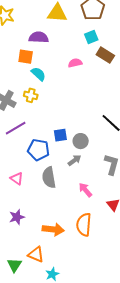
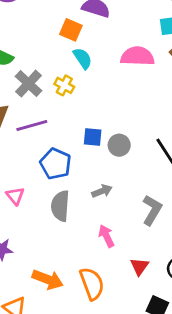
pink semicircle: (75, 63) -> (137, 56), size x1.6
blue square: (60, 135) -> (93, 137), moved
gray circle: (81, 141) -> (119, 145), moved
orange semicircle: (84, 225) -> (92, 284), turned 140

